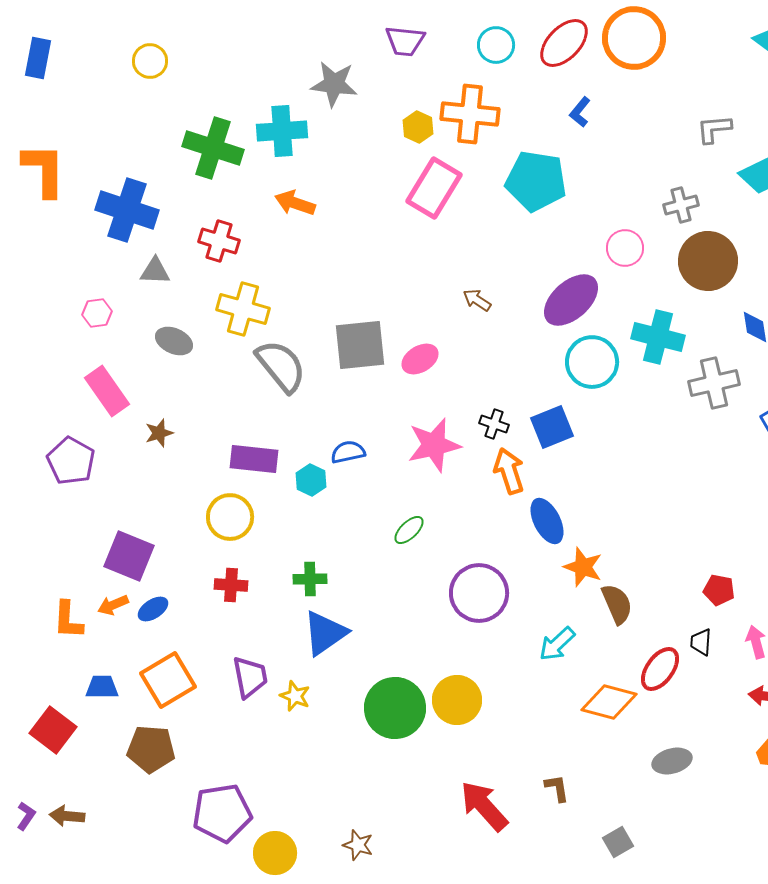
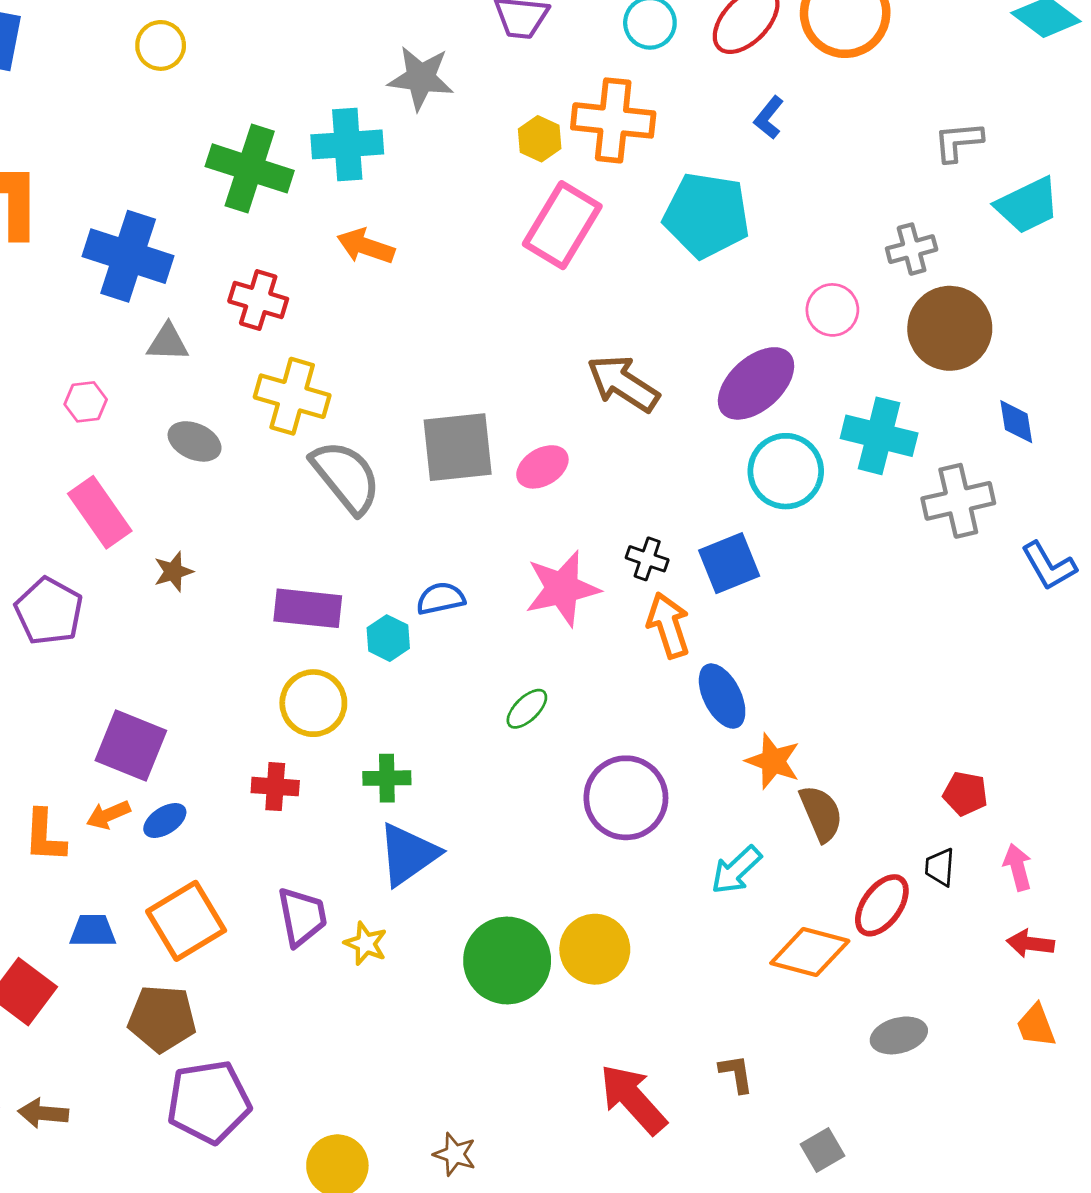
brown arrow: (477, 300) -> (623, 383), size x1.8
yellow circle: (230, 517) -> (313, 703), moved
purple pentagon: (222, 813) -> (209, 1102), moved

